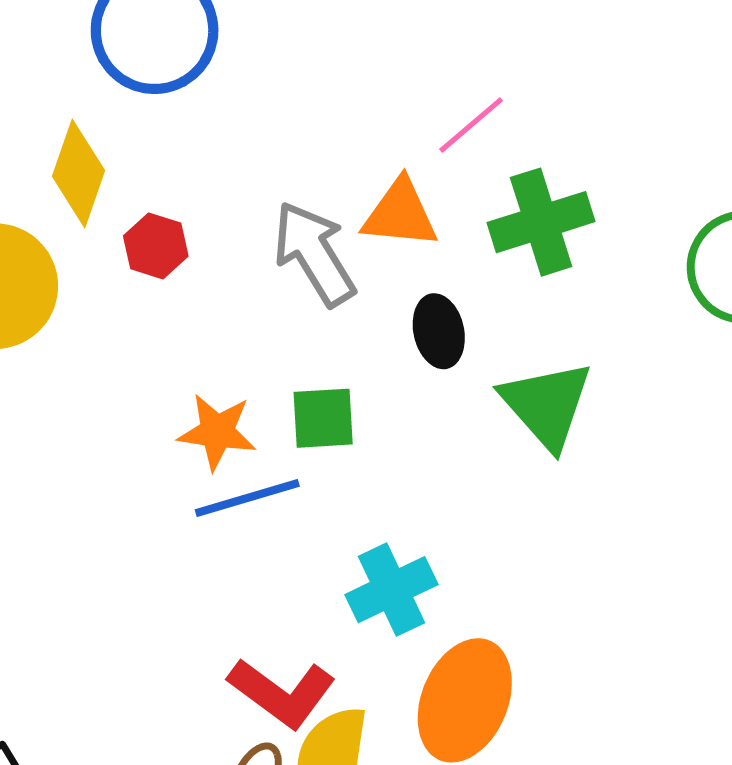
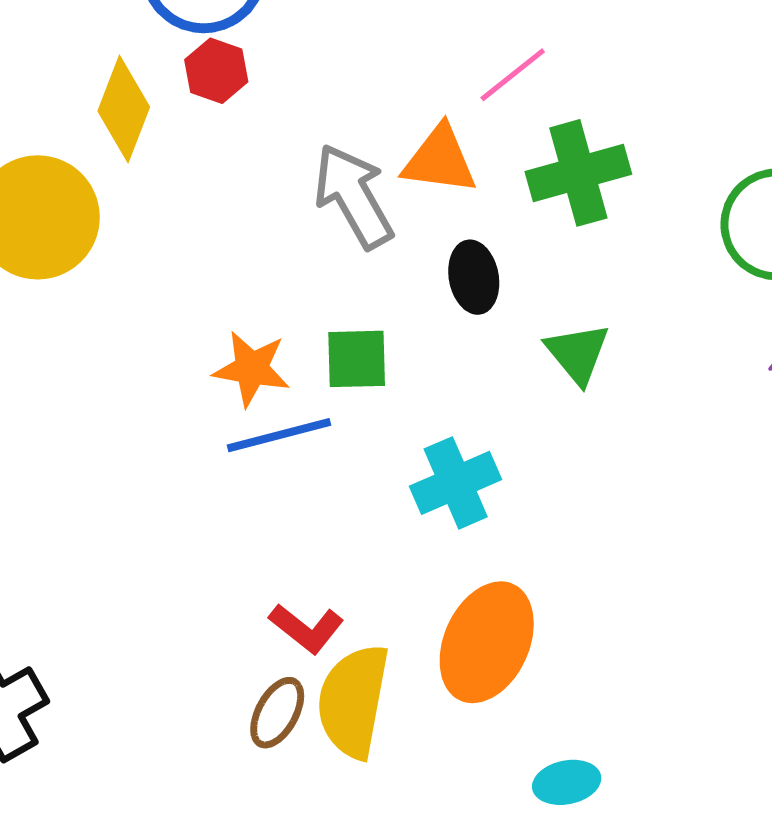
red hexagon: (156, 246) -> (216, 71), moved
green triangle: (547, 405) -> (578, 353), size x0.7
cyan cross: (391, 590) -> (456, 483), moved
red L-shape: (282, 693) -> (306, 628), size x0.7

